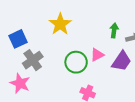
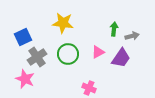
yellow star: (60, 24) -> (63, 23), turned -30
green circle: (76, 62) -> (68, 54), moved

